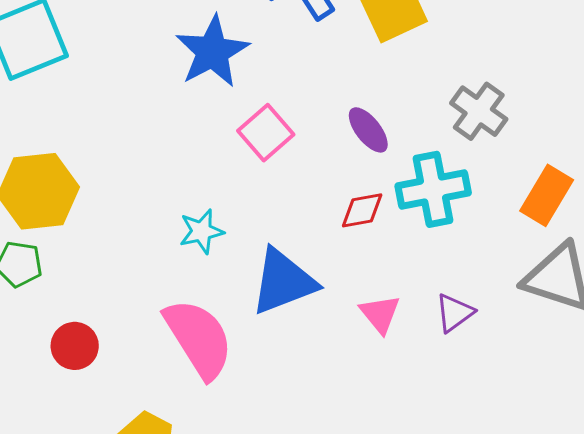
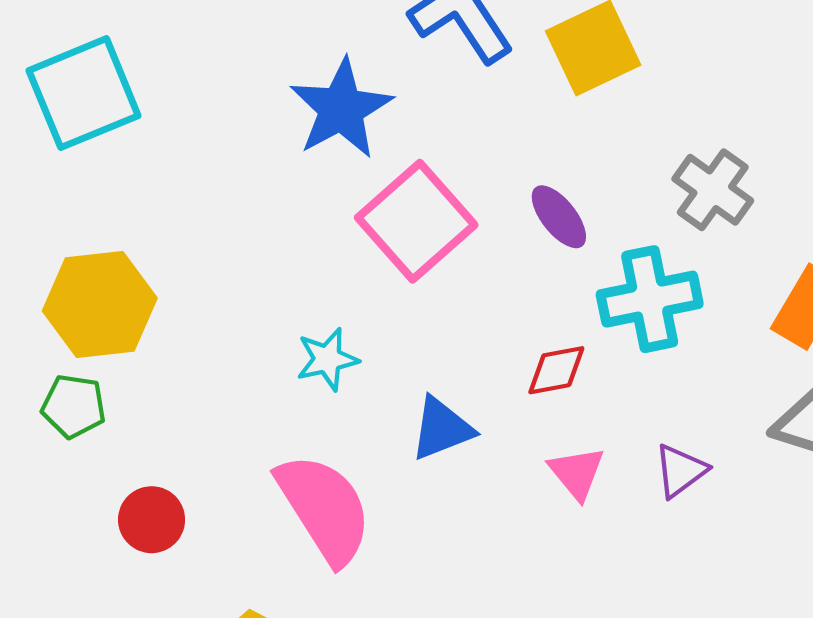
pink square: (266, 133) -> (416, 221), size x1.5
red diamond: (362, 210) -> (556, 370), moved
blue triangle: (283, 282) -> (442, 429), size x0.7

